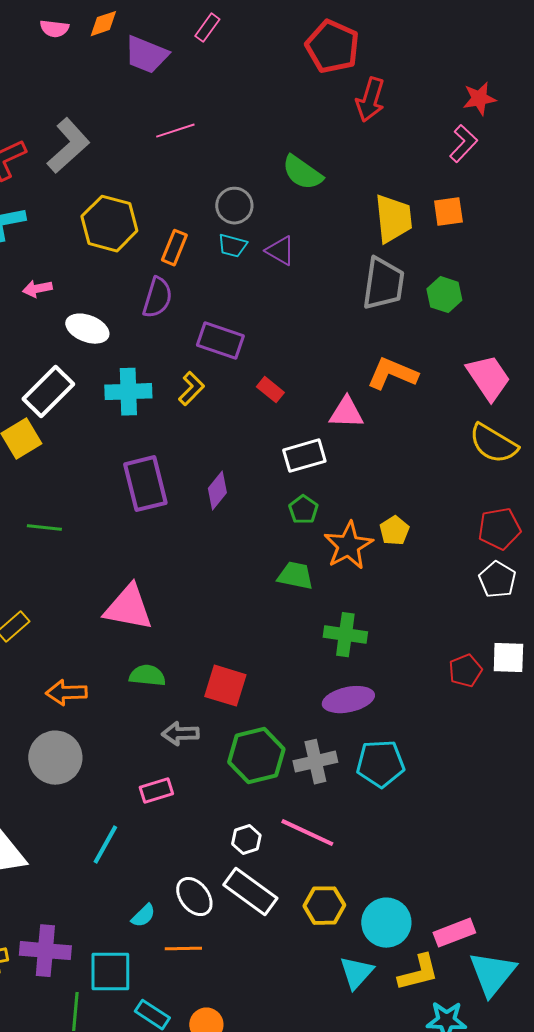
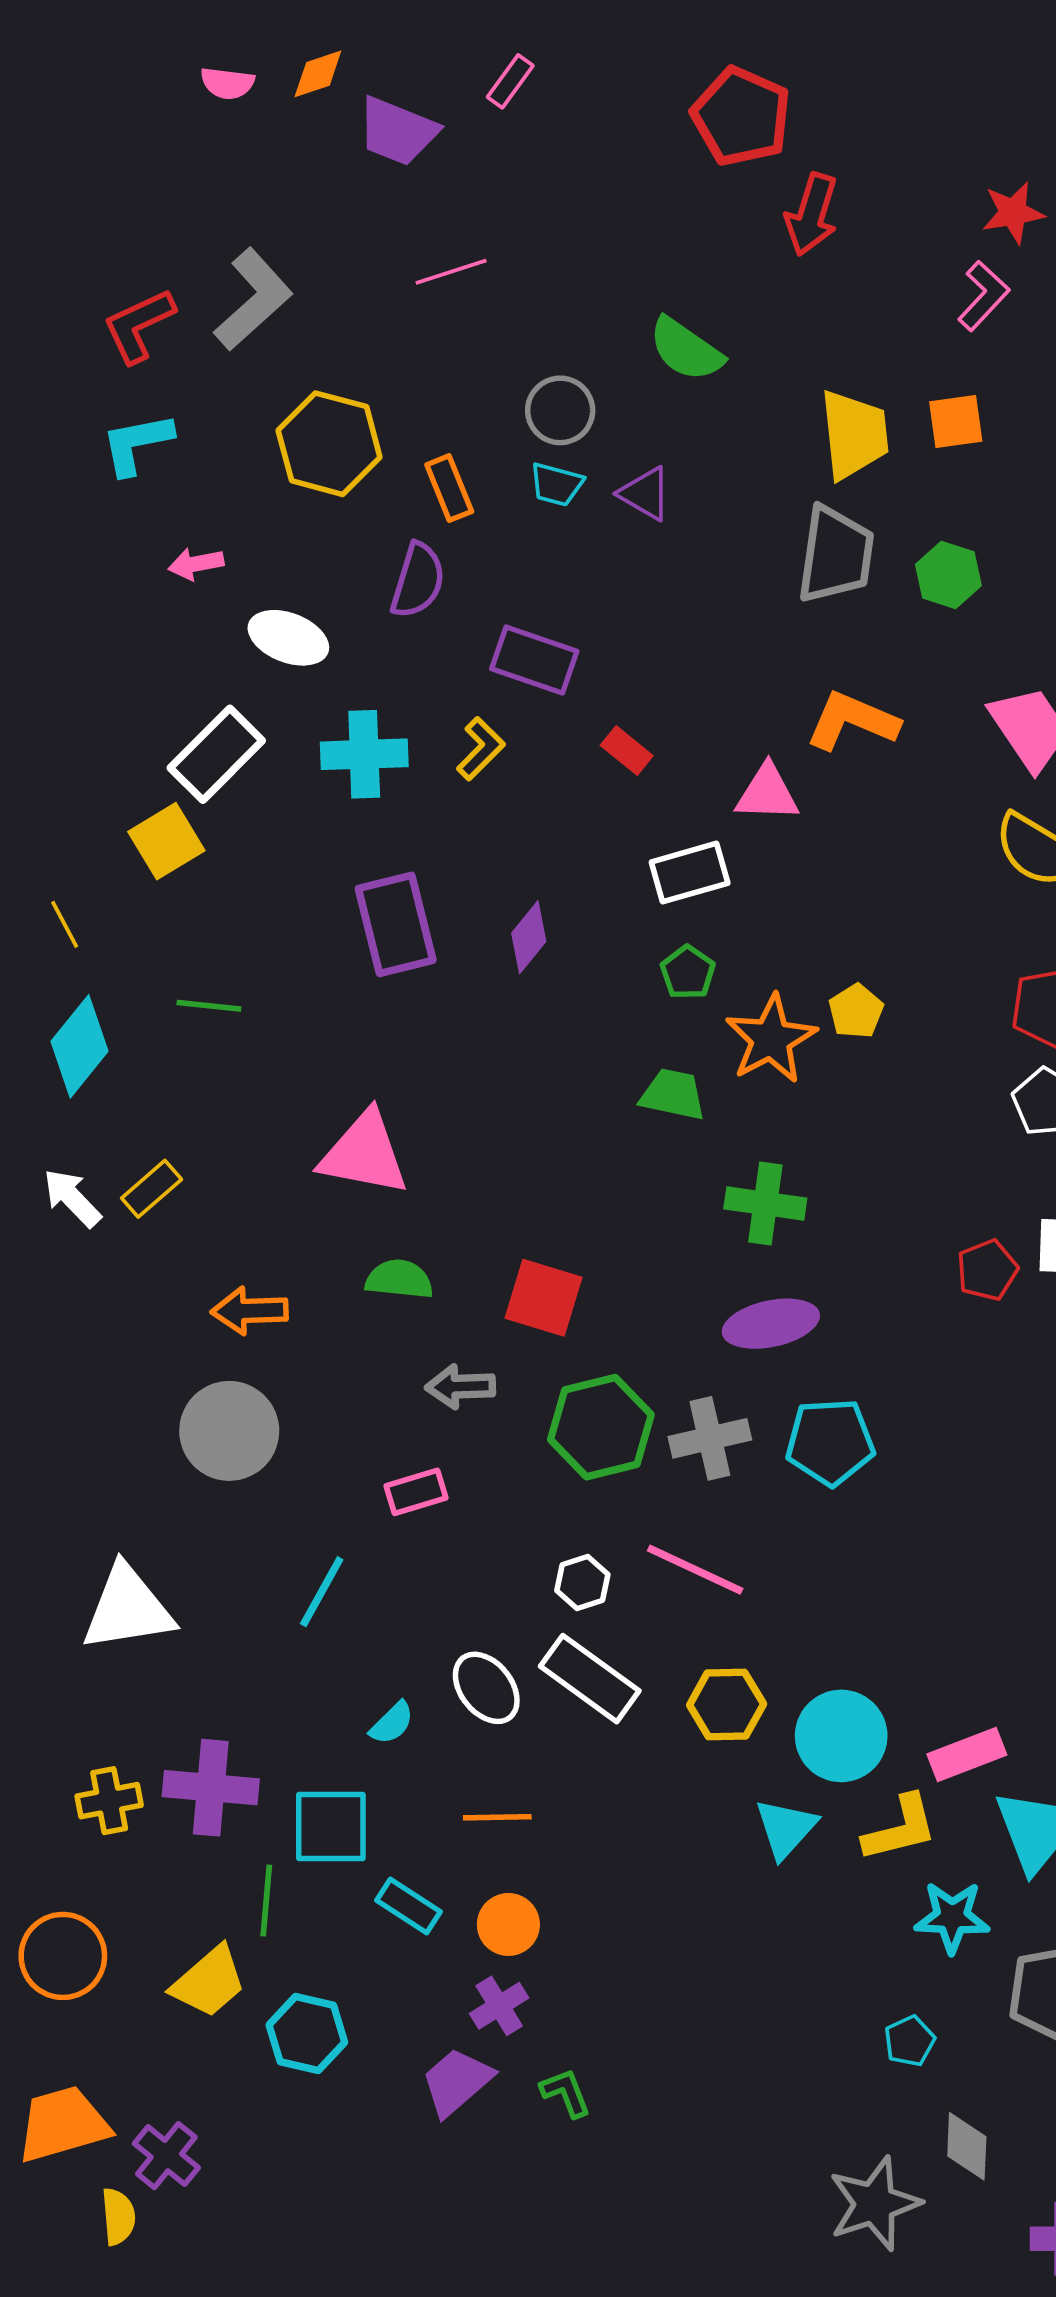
orange rectangle: (174, 248) -> (449, 488), turned -44
orange line: (183, 949) -> (497, 1817), moved

